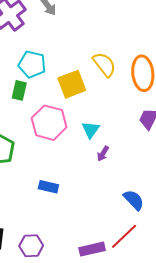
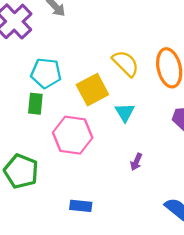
cyan triangle: (91, 130) -> (125, 112), moved

